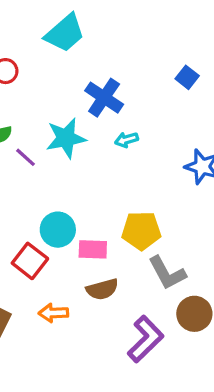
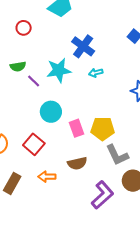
cyan circle: (58, 230) -> (51, 112), moved
pink rectangle: (93, 249) -> (76, 128), moved, turned 66

